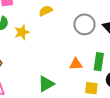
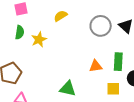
green triangle: (46, 84) -> (68, 89), turned 48

